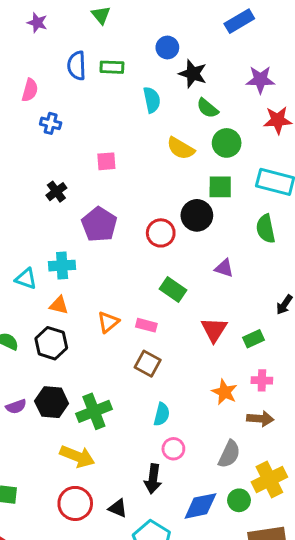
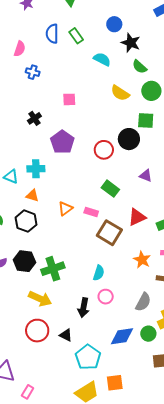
green rectangle: (112, 67) -> (76, 36), turned 49
cyan semicircle: (152, 100) -> (102, 59), turned -54
red triangle: (214, 330) -> (137, 217), turned 30
brown square: (148, 364) -> (109, 233), moved, size x1.4
black arrow: (153, 479) -> (83, 308), moved

